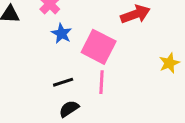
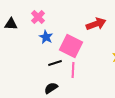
black line: (63, 82) -> (55, 63), moved

